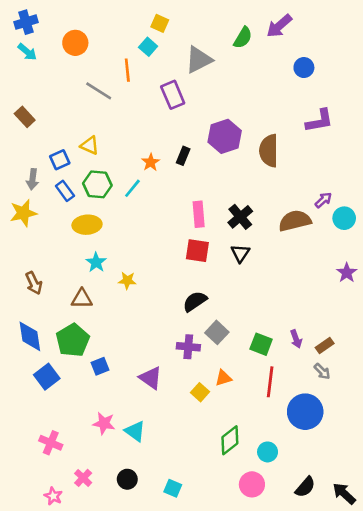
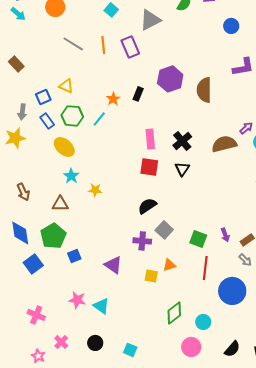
orange line: (127, 70) -> (103, 45), moved
yellow ellipse: (87, 225) -> (64, 147), turned 45
yellow square: (200, 392) -> (151, 276), turned -32

